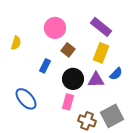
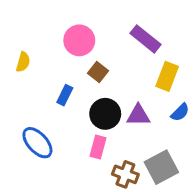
yellow rectangle: (101, 53) -> (167, 76), moved
blue semicircle: (116, 74) -> (180, 112), moved

